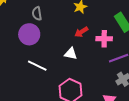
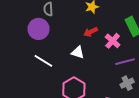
pink cross: (104, 39) -> (113, 41), turned 35

